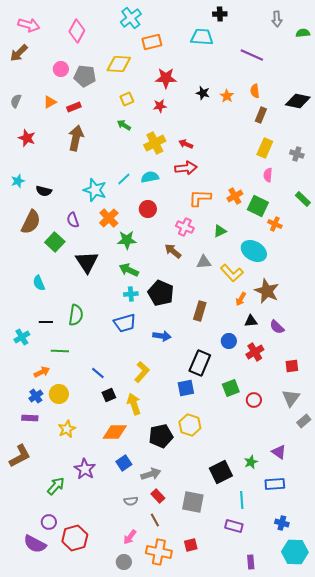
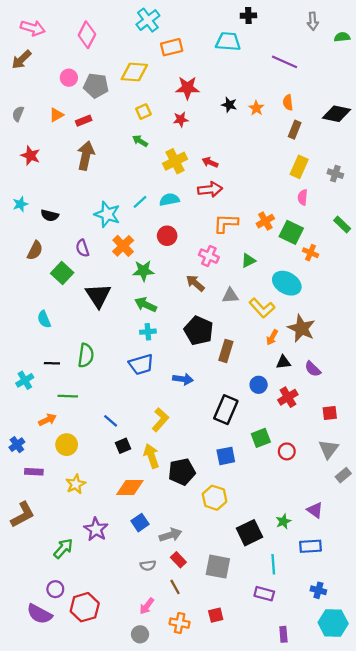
brown semicircle: (31, 222) -> (35, 250), size x0.7
black pentagon: (161, 293) -> (199, 331), moved
blue square: (186, 388) -> (226, 456), moved
blue cross: (36, 396) -> (17, 445), moved
yellow hexagon: (190, 425) -> (215, 498), moved
black pentagon: (161, 436) -> (182, 472), moved
orange cross: (159, 552) -> (180, 623), size x0.7

